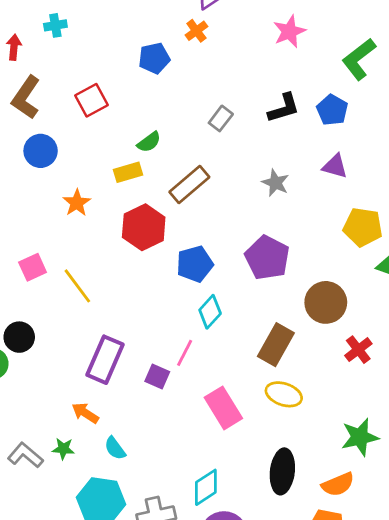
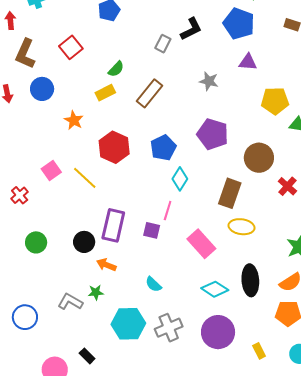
black L-shape: (284, 108) -> (191, 29), moved
blue pentagon: (332, 110) -> (239, 24), size x1.4
red hexagon: (144, 227) -> (114, 147), moved
black circle: (19, 337) -> (84, 242), moved
cyan semicircle: (115, 448) -> (153, 284), moved
cyan diamond: (206, 487) -> (215, 289), moved, turned 76

